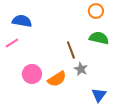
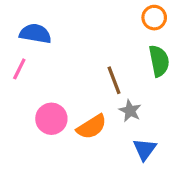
green semicircle: (99, 38) -> (159, 61), turned 66
pink line: (12, 43) -> (19, 69), turned -32
blue triangle: (99, 95) -> (145, 149), moved

